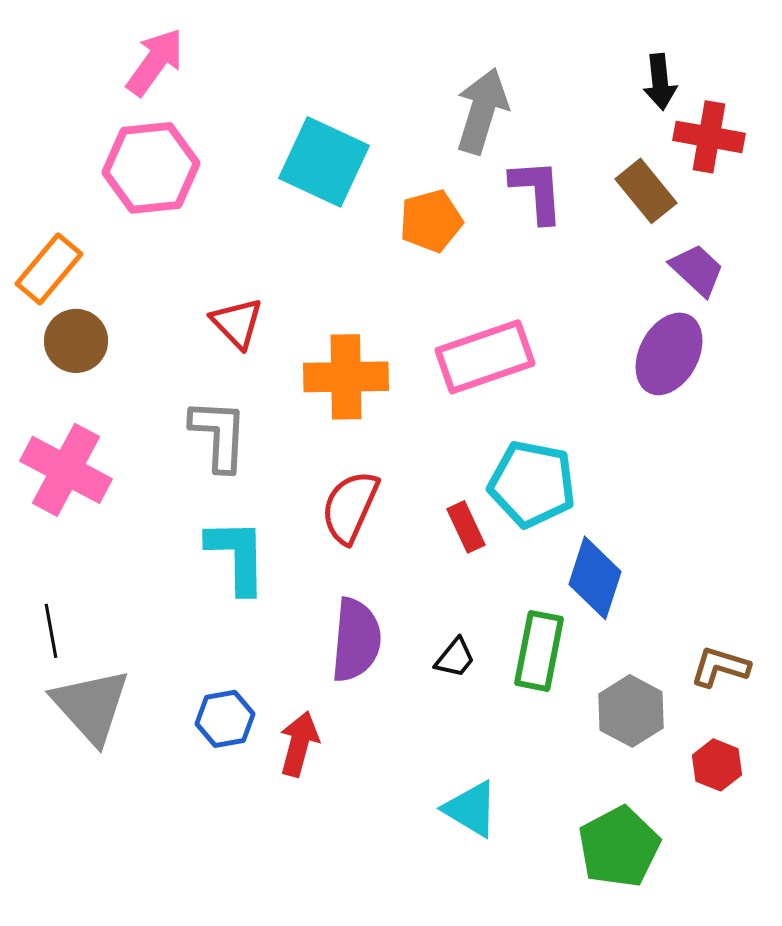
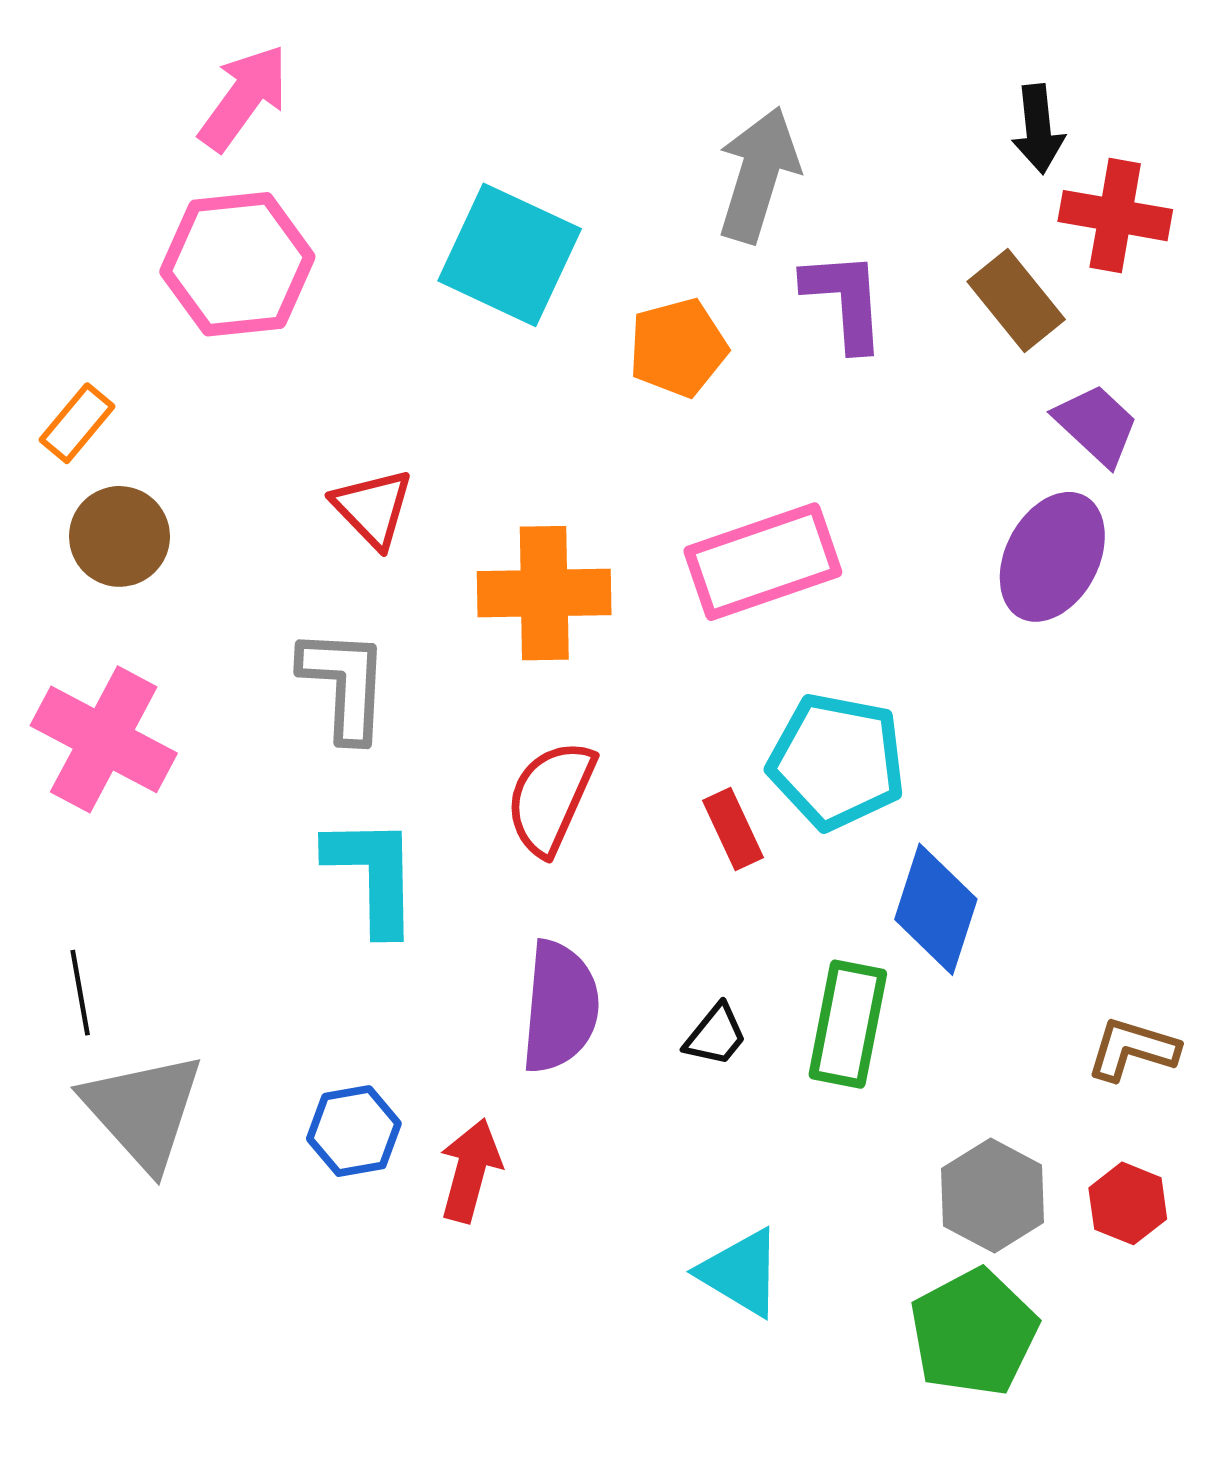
orange rectangle: (49, 269) -> (77, 423), size x0.7
gray hexagon: (631, 711) -> (993, 1196), moved

